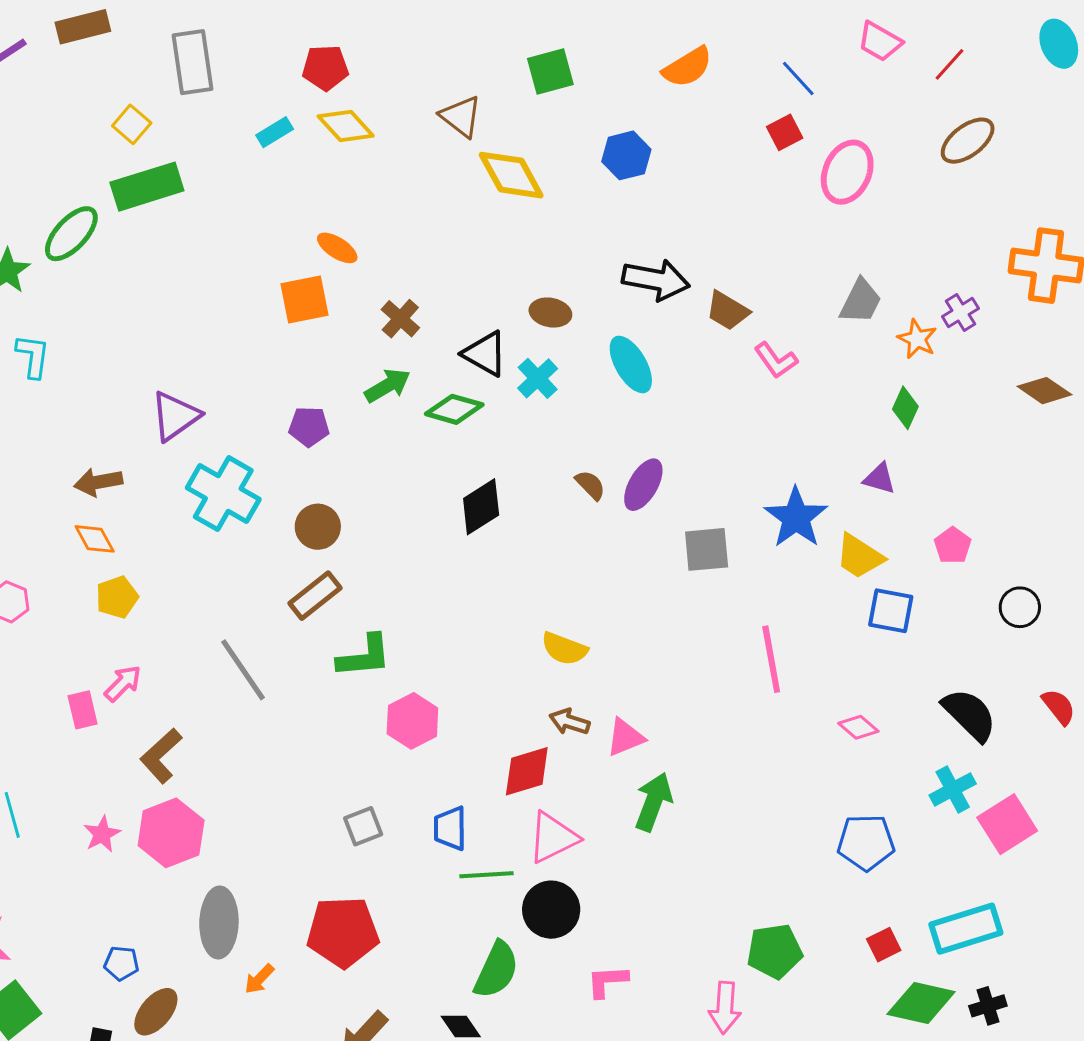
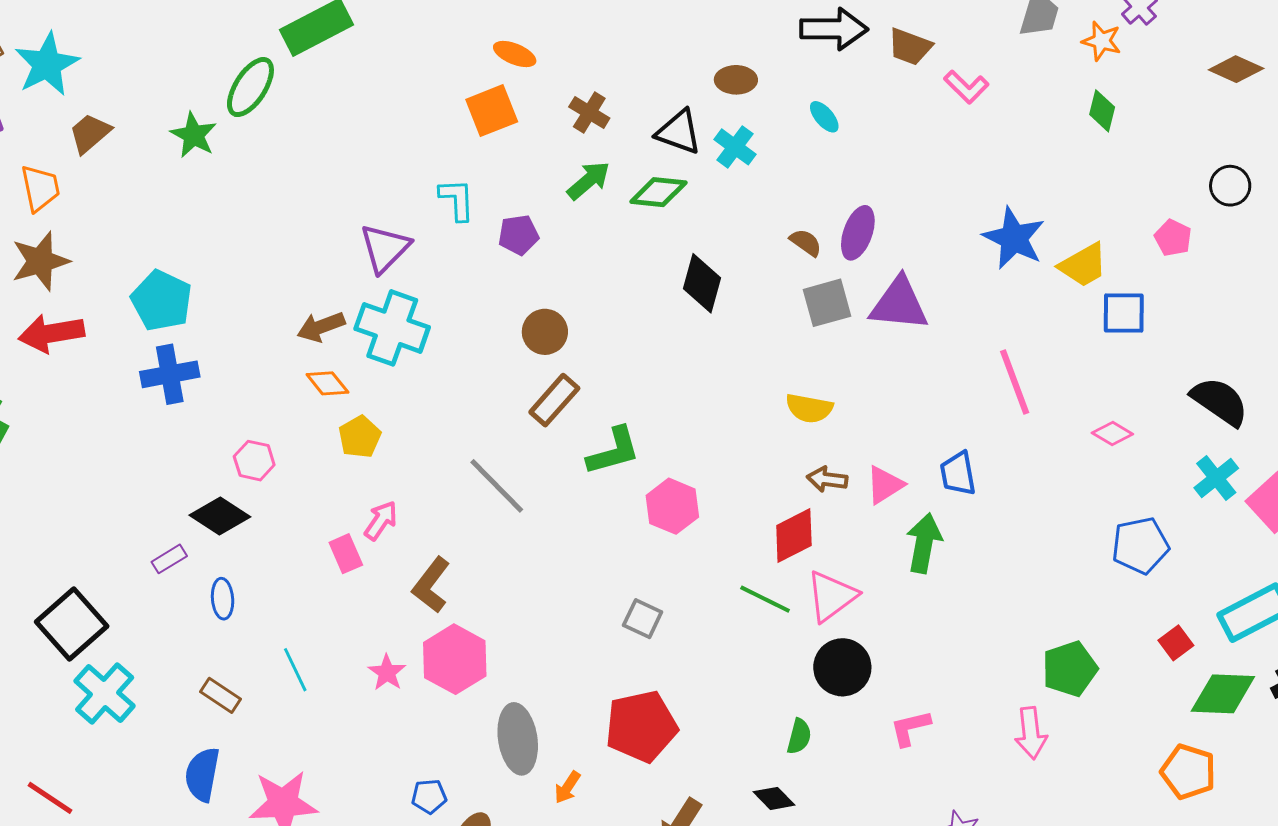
cyan L-shape: (33, 356) -> (457, 200), moved
cyan ellipse: (631, 364) -> (824, 117), size x0.6
purple triangle: (879, 479) -> (899, 304), moved, size x1.8
cyan cross: (223, 494) -> (392, 328), moved
black diamond: (481, 507) -> (702, 283), turned -32
gray square: (707, 549) -> (827, 303), moved
yellow trapezoid: (859, 556) -> (1083, 265), turned -52
black circle: (1020, 607) -> (1230, 186), moved
gray square: (363, 826) -> (643, 619), turned -33
blue trapezoid: (450, 828) -> (958, 474), moved
green line: (487, 875) -> (765, 599), moved, turned 40
green semicircle: (496, 970) -> (799, 736), size x0.6

